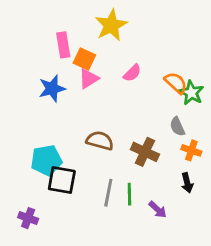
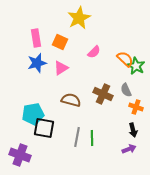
pink rectangle: (63, 45) -> (36, 38), moved
pink triangle: (89, 79) -> (61, 68), moved
brown cross: (145, 152) -> (103, 94), moved
purple arrow: (158, 210) -> (129, 149), moved, turned -64
purple cross: (28, 218) -> (20, 155), size x1.5

